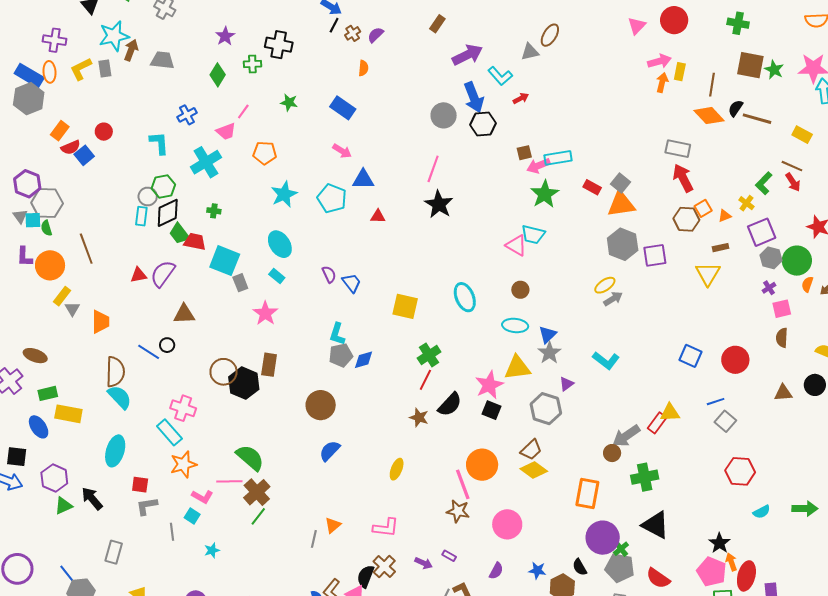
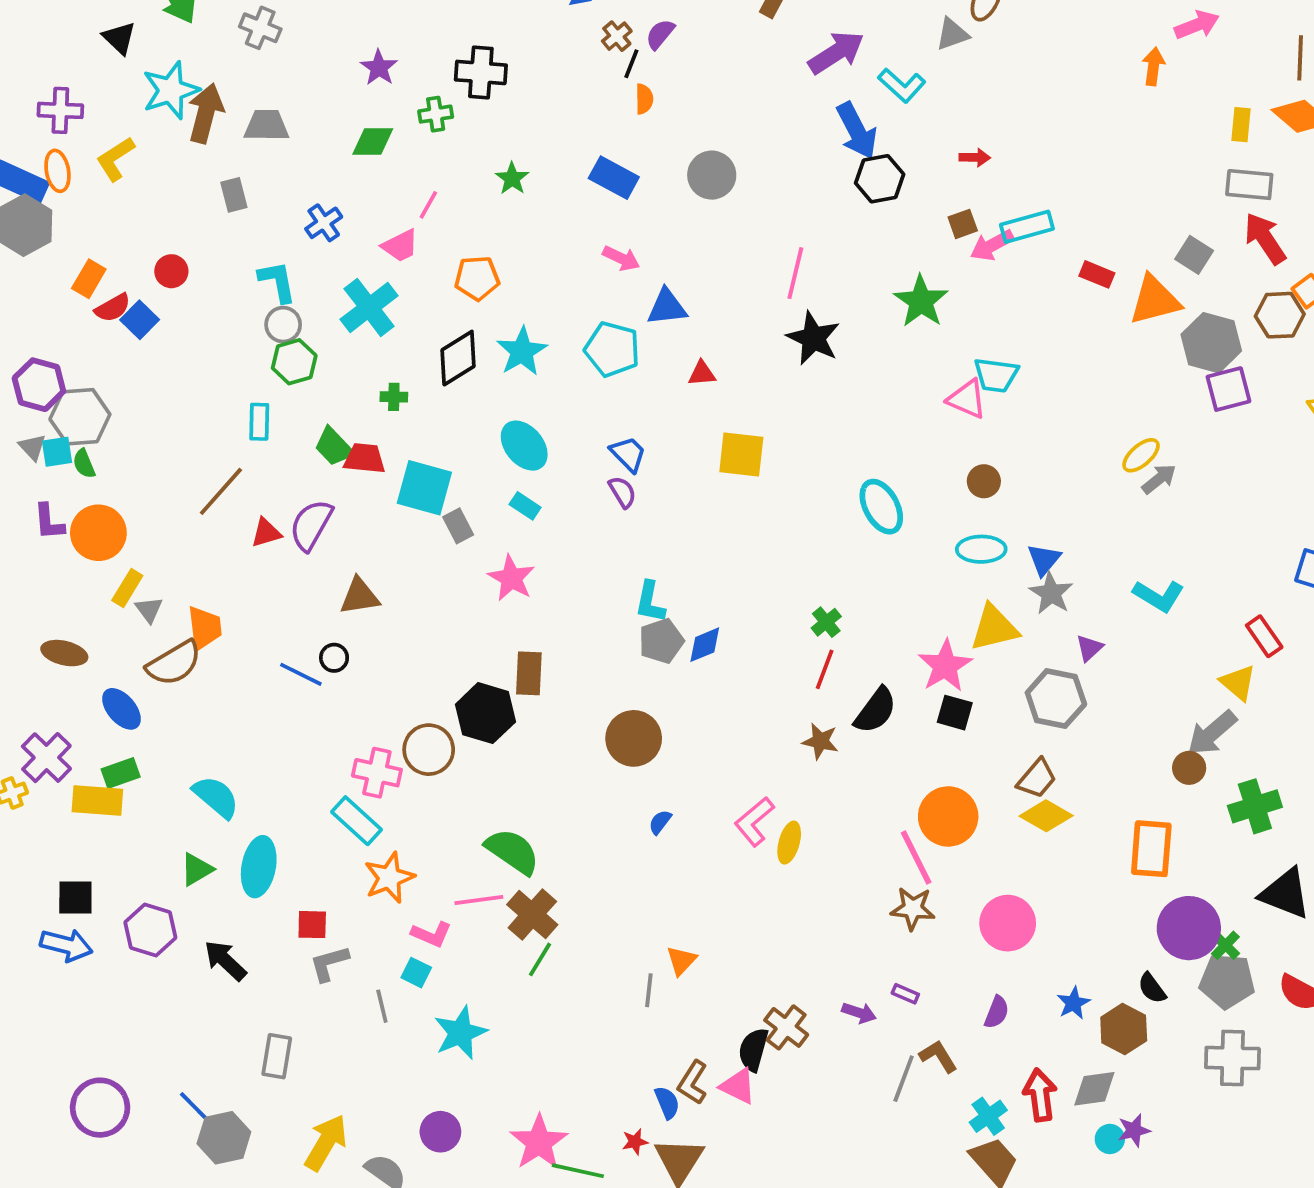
black line: (334, 25) -> (631, 64), moved
brown arrow: (131, 50) -> (206, 113), size x1.4
gray rectangle: (105, 68) -> (234, 195), moved
yellow rectangle: (680, 72) -> (1241, 125), moved
green diamond: (218, 75) -> (373, 141), turned 65
orange arrow: (662, 82) -> (1153, 66), moved
red arrow: (521, 98) -> (975, 157), moved, turned 35
green star: (289, 102) -> (512, 178), turned 30
gray circle: (444, 115) -> (712, 175), moved
gray square: (621, 183) -> (1194, 255), moved
green star: (545, 194) -> (921, 301), moved
gray circle: (148, 197) -> (283, 325), moved
black diamond: (168, 213) -> (458, 358), moved
gray hexagon: (623, 244) -> (1211, 343), moved
brown line: (86, 249) -> (221, 491), moved, turned 68
blue trapezoid: (352, 283) -> (628, 454), moved
yellow square: (405, 306) -> (741, 455), moved
green cross: (429, 355) -> (826, 622), size x0.7
brown ellipse: (35, 356) -> (64, 653), moved
brown semicircle: (115, 372) -> (174, 663), moved, turned 64
brown circle: (224, 372) -> (429, 750), moved
cyan semicircle: (120, 397) -> (216, 797), moved
yellow triangle: (670, 413) -> (1238, 683), moved, turned 50
yellow rectangle: (68, 414) -> (97, 800), moved
red rectangle: (657, 423) -> (1264, 636), moved, turned -65
blue ellipse: (39, 427) -> (121, 709), moved
blue semicircle: (330, 451) -> (660, 822), size x0.6
green triangle: (64, 506) -> (197, 869), moved
pink L-shape: (386, 528) -> (754, 822), moved, turned 140
cyan star: (212, 550) -> (460, 1033), size x1.8
blue star: (537, 570) -> (1074, 1003), turned -30

